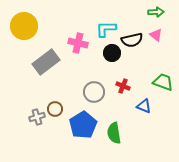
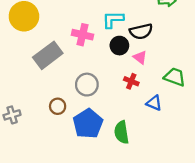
pink triangle: (156, 35) -> (140, 57), moved
gray circle: (94, 92) -> (87, 85), moved
gray cross: (37, 117) -> (12, 115), moved

